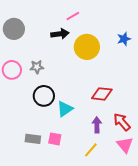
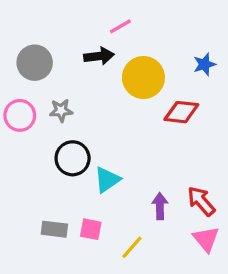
gray circle: (14, 29) -> (35, 63), moved
red diamond: (102, 94) -> (181, 112), moved
yellow line: (91, 150) -> (132, 247), moved

